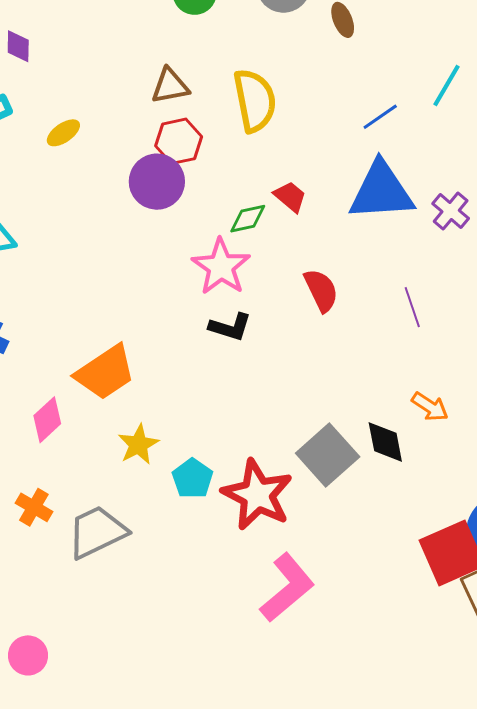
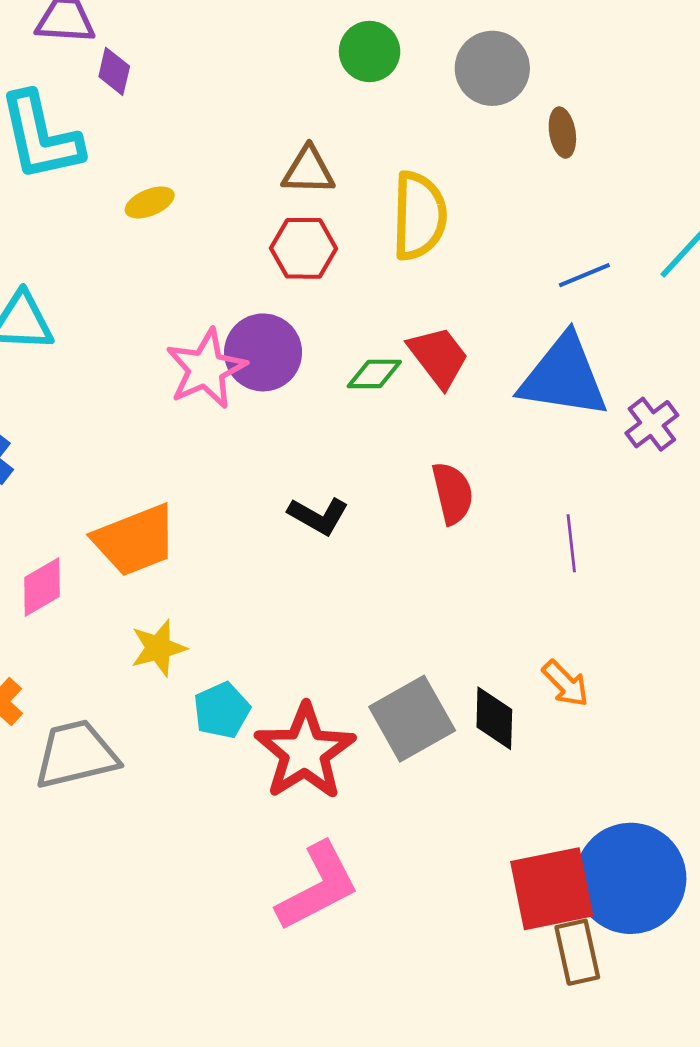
purple circle: (157, 182) -> (263, 352), moved
red trapezoid: (290, 197) -> (438, 357), size x1.4
pink star: (221, 267) -> (206, 369), moved

